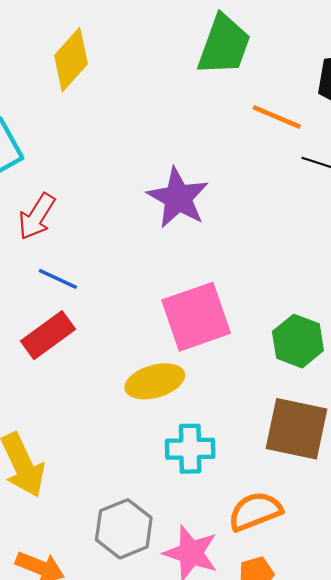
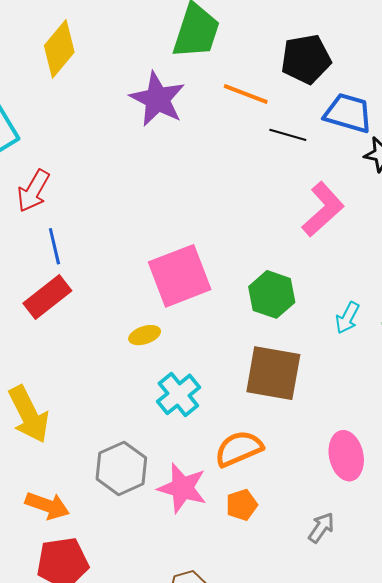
purple star: (178, 198) -> (157, 99), moved
blue line: (58, 279) -> (54, 246), turned 54
yellow ellipse: (155, 381) -> (145, 335), size x0.6
cyan cross: (190, 449) -> (178, 394), turned -36

